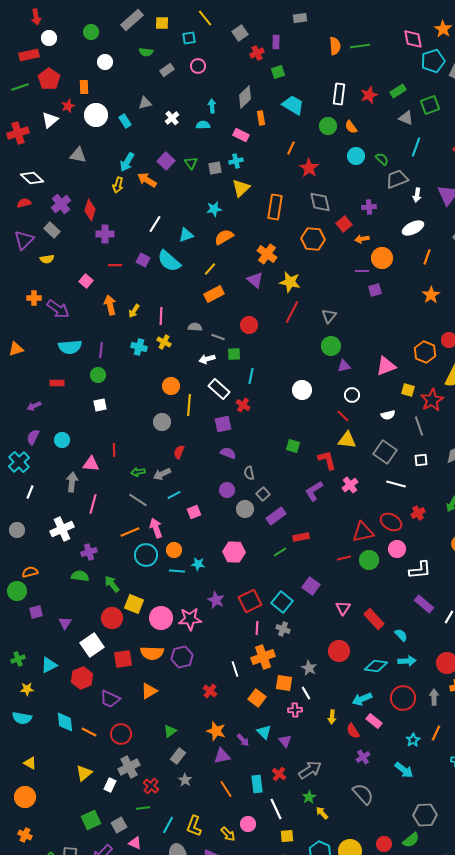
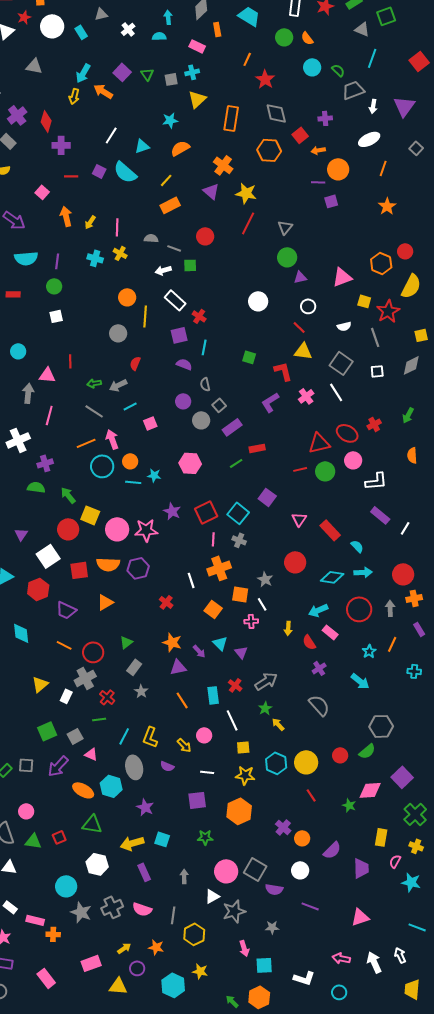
cyan line: (251, 376) -> (204, 347), moved
white line: (396, 484) -> (336, 392), moved, turned 42
orange line: (89, 732) -> (64, 645), moved
red circle: (121, 734) -> (93, 652), moved

